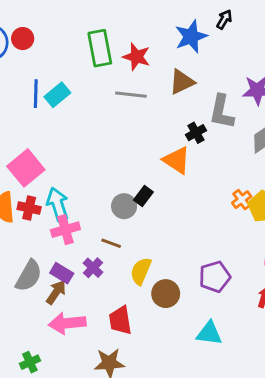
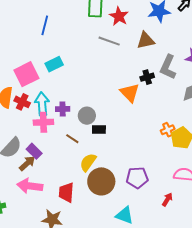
cyan rectangle: (57, 95) -> (54, 64), moved
black rectangle: (143, 196) -> (99, 130), moved, turned 40
purple cross: (93, 268) -> (63, 109), moved, turned 32
brown circle: (166, 294) -> (101, 181), size x1.4

